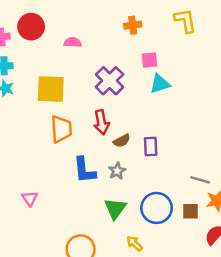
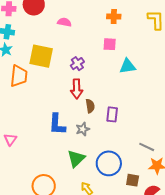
pink square: (149, 60) -> (110, 44), moved
purple cross: (110, 81) -> (77, 64), moved, size x0.6
orange trapezoid: (61, 129) -> (19, 76), moved
brown semicircle: (122, 141) -> (90, 106), turned -80
brown square: (190, 211) -> (133, 180), moved

